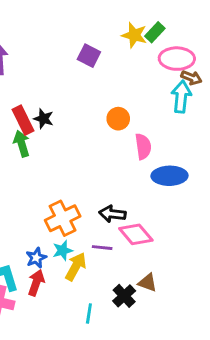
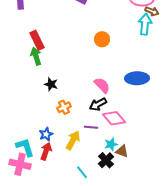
black star: (44, 119) -> (51, 84), moved
pink semicircle: (143, 146) -> (102, 85), moved, turned -36
black arrow: (112, 214) -> (98, 104), turned -36
orange cross: (63, 218) -> (64, 107), size x0.6
cyan star: (63, 250) -> (111, 144), moved
cyan line: (89, 313) -> (82, 172), turned -48

